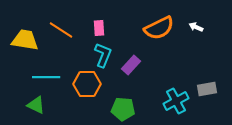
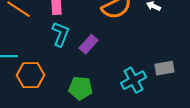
orange hexagon: (87, 84) -> (30, 75), moved

